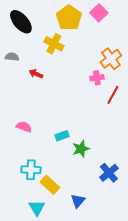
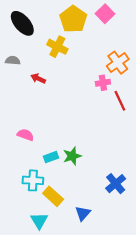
red line: (113, 95) -> (120, 101), turned -54
cyan rectangle: (62, 136) -> (51, 157), moved
green star: (81, 149) -> (72, 156), moved

